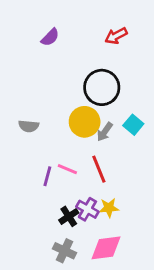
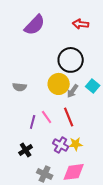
red arrow: (116, 36) -> (81, 24), turned 35
purple semicircle: (50, 37) -> (35, 25), size x1.6
pink line: (67, 169) -> (47, 117), turned 32
black cross: (69, 216) -> (26, 150), moved

